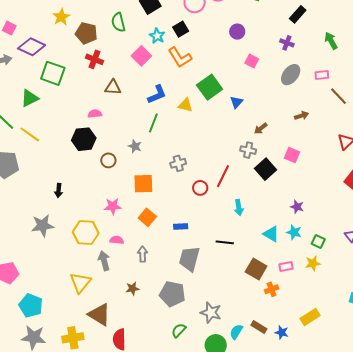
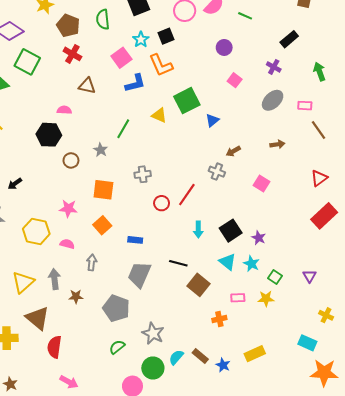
blue L-shape: (157, 94) -> (135, 83), moved
black square: (265, 169) -> (231, 231), moved
black arrow: (59, 190) -> (15, 184), turned 40
gray arrow: (104, 261) -> (55, 279), moved
brown square: (256, 269) -> (199, 285), moved

